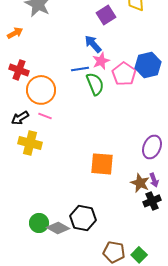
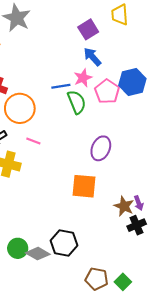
blue arrow: (93, 44) -> (92, 57), moved
pink line: (45, 116) -> (33, 141), moved
purple ellipse: (152, 147) -> (101, 148), moved

